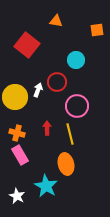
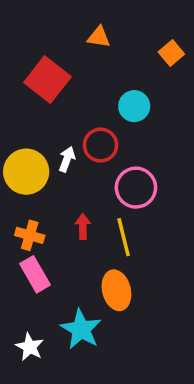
orange square: (97, 30) -> (171, 53), turned -32

